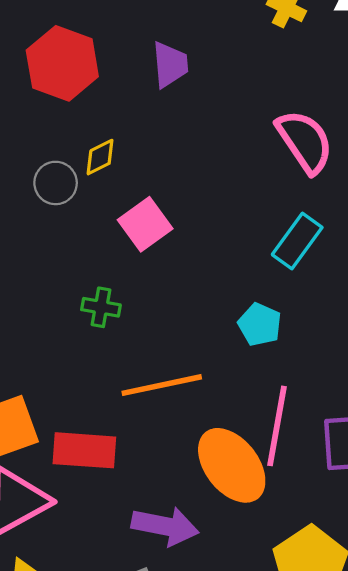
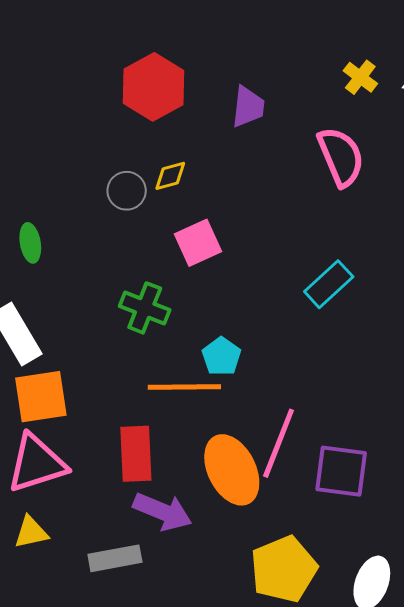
pink semicircle: (305, 142) -> (341, 157), moved
green cross: (101, 307) -> (145, 308), size x1.4
cyan pentagon: (260, 324) -> (221, 356), moved
red rectangle: (84, 450) -> (136, 454), moved, turned 72

